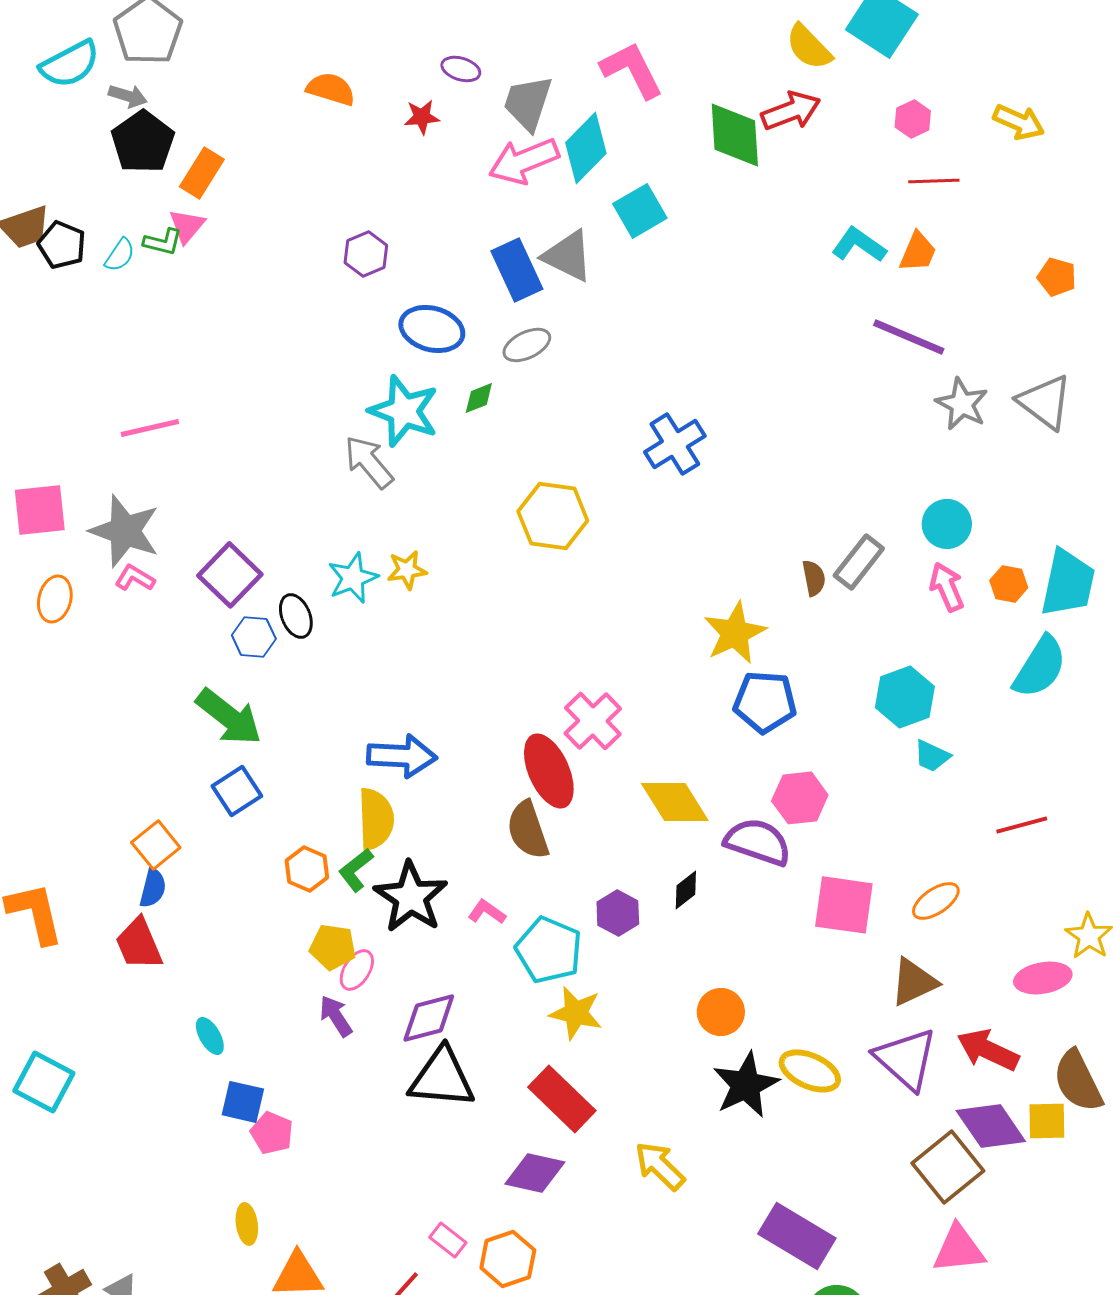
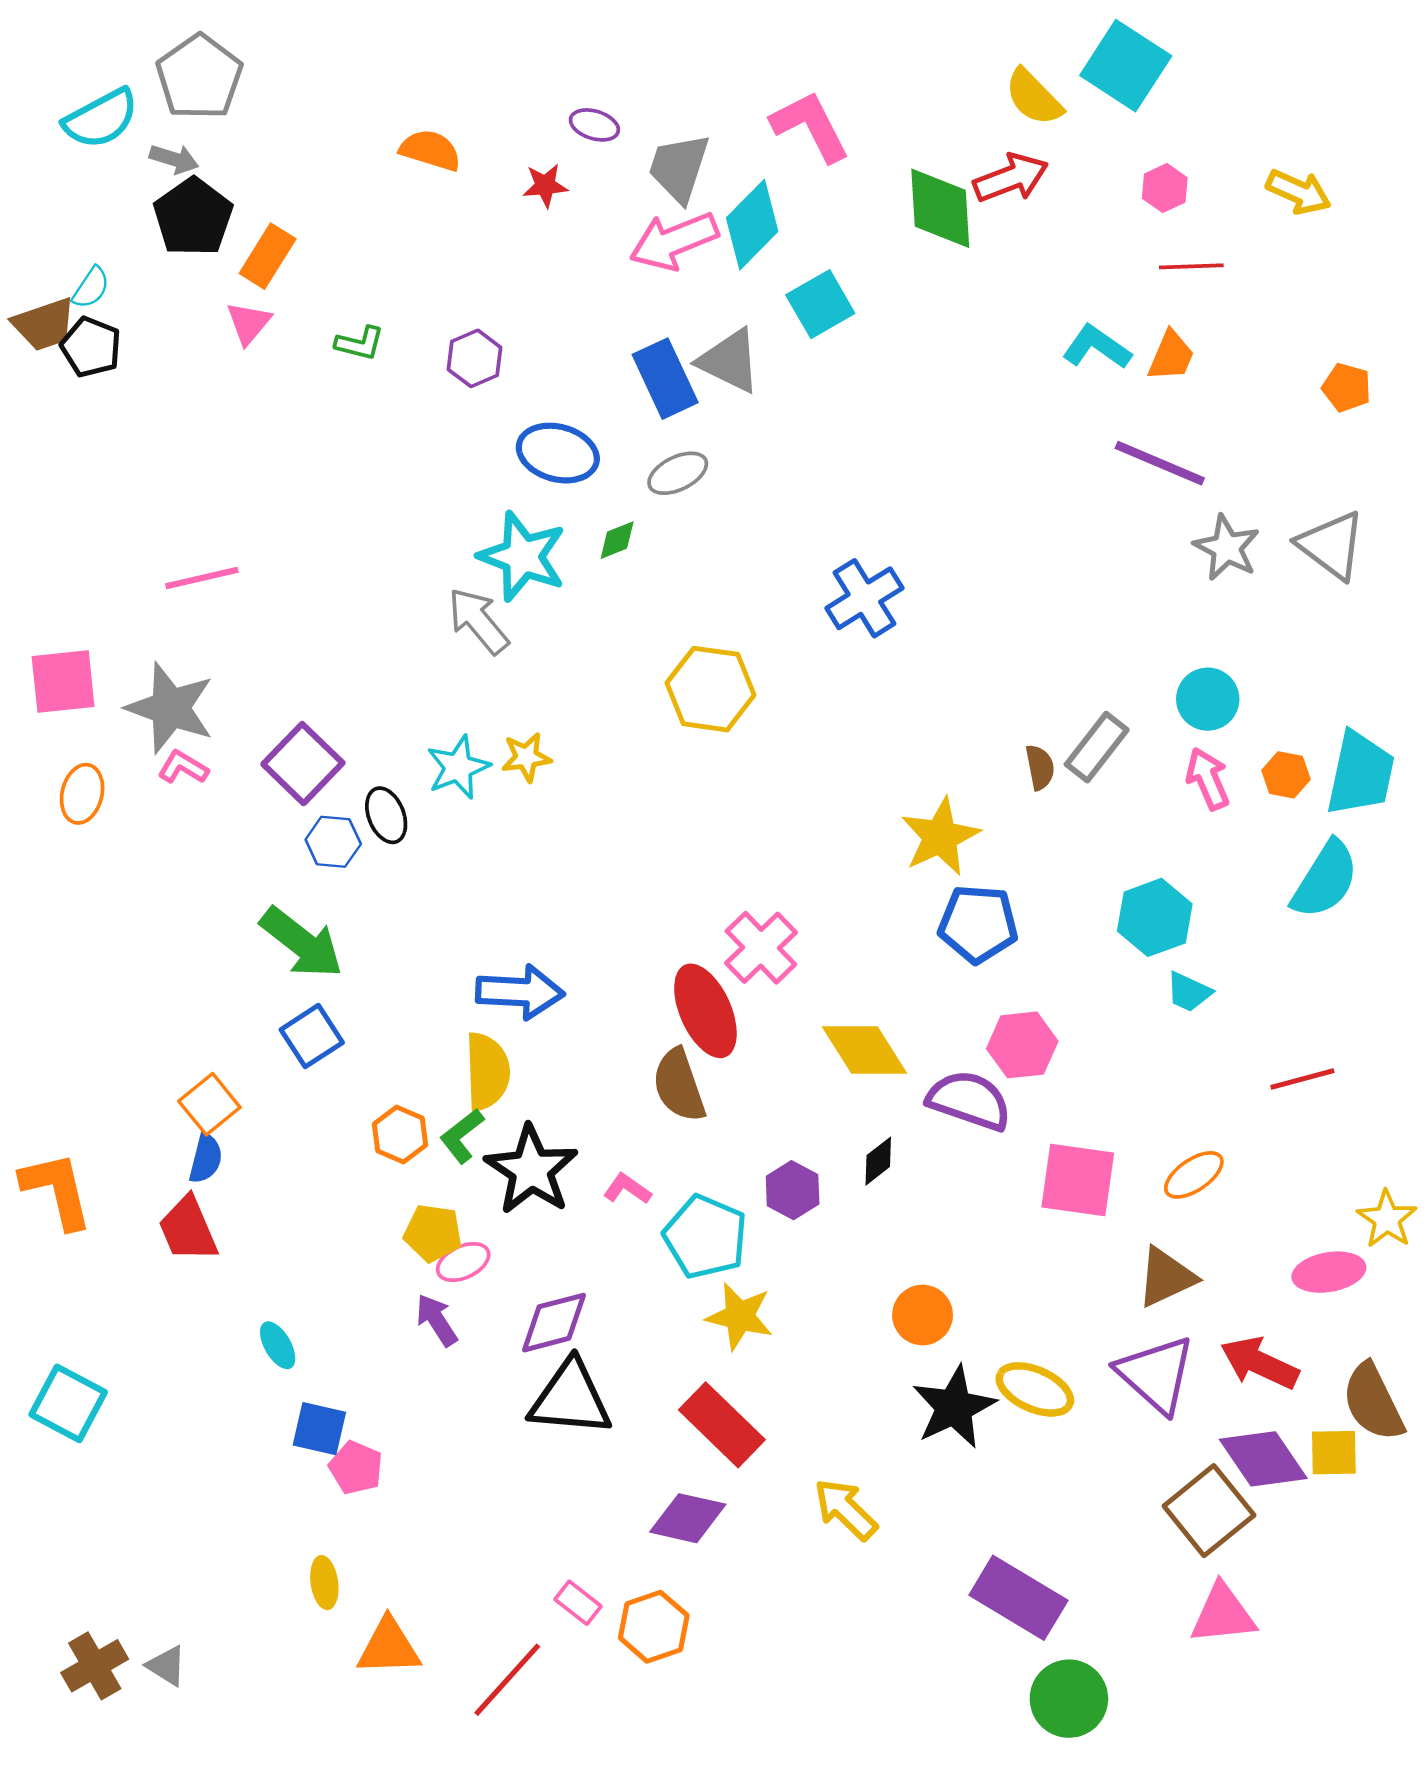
green L-shape: (163, 242) -> (360, 343), moved
cyan semicircle: (120, 255) -> (91, 288), moved
pink ellipse: (357, 970) -> (463, 1262), turned 33

